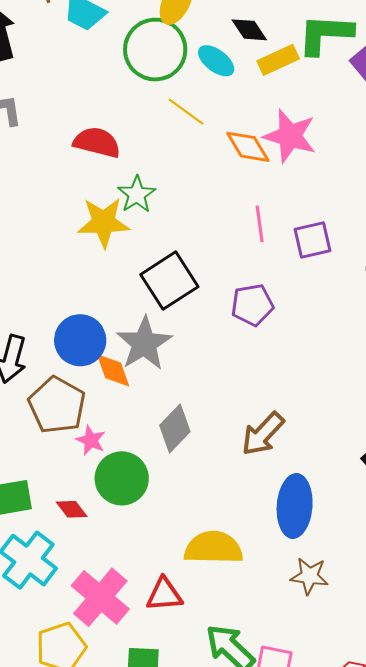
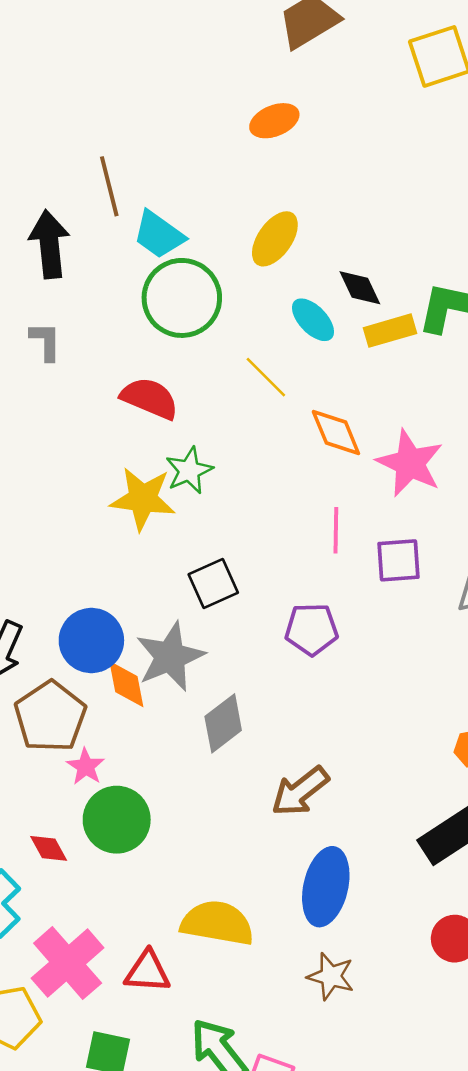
green circle: (155, 50) -> (182, 298), moved
pink star: (290, 136) -> (410, 463), moved
black square: (169, 281) -> (213, 583), size x0.7
gray diamond: (175, 429) -> (223, 723), moved

